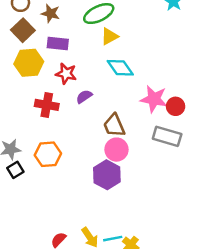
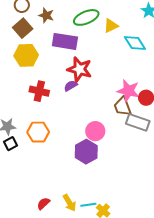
yellow triangle: (109, 36) -> (111, 26), moved
purple rectangle: (58, 44) -> (65, 41), moved, size x1.4
cyan diamond: (120, 68) -> (135, 43), moved
red star: (66, 74) -> (79, 69), moved, size x1.4
brown trapezoid: (114, 125) -> (123, 107), moved

